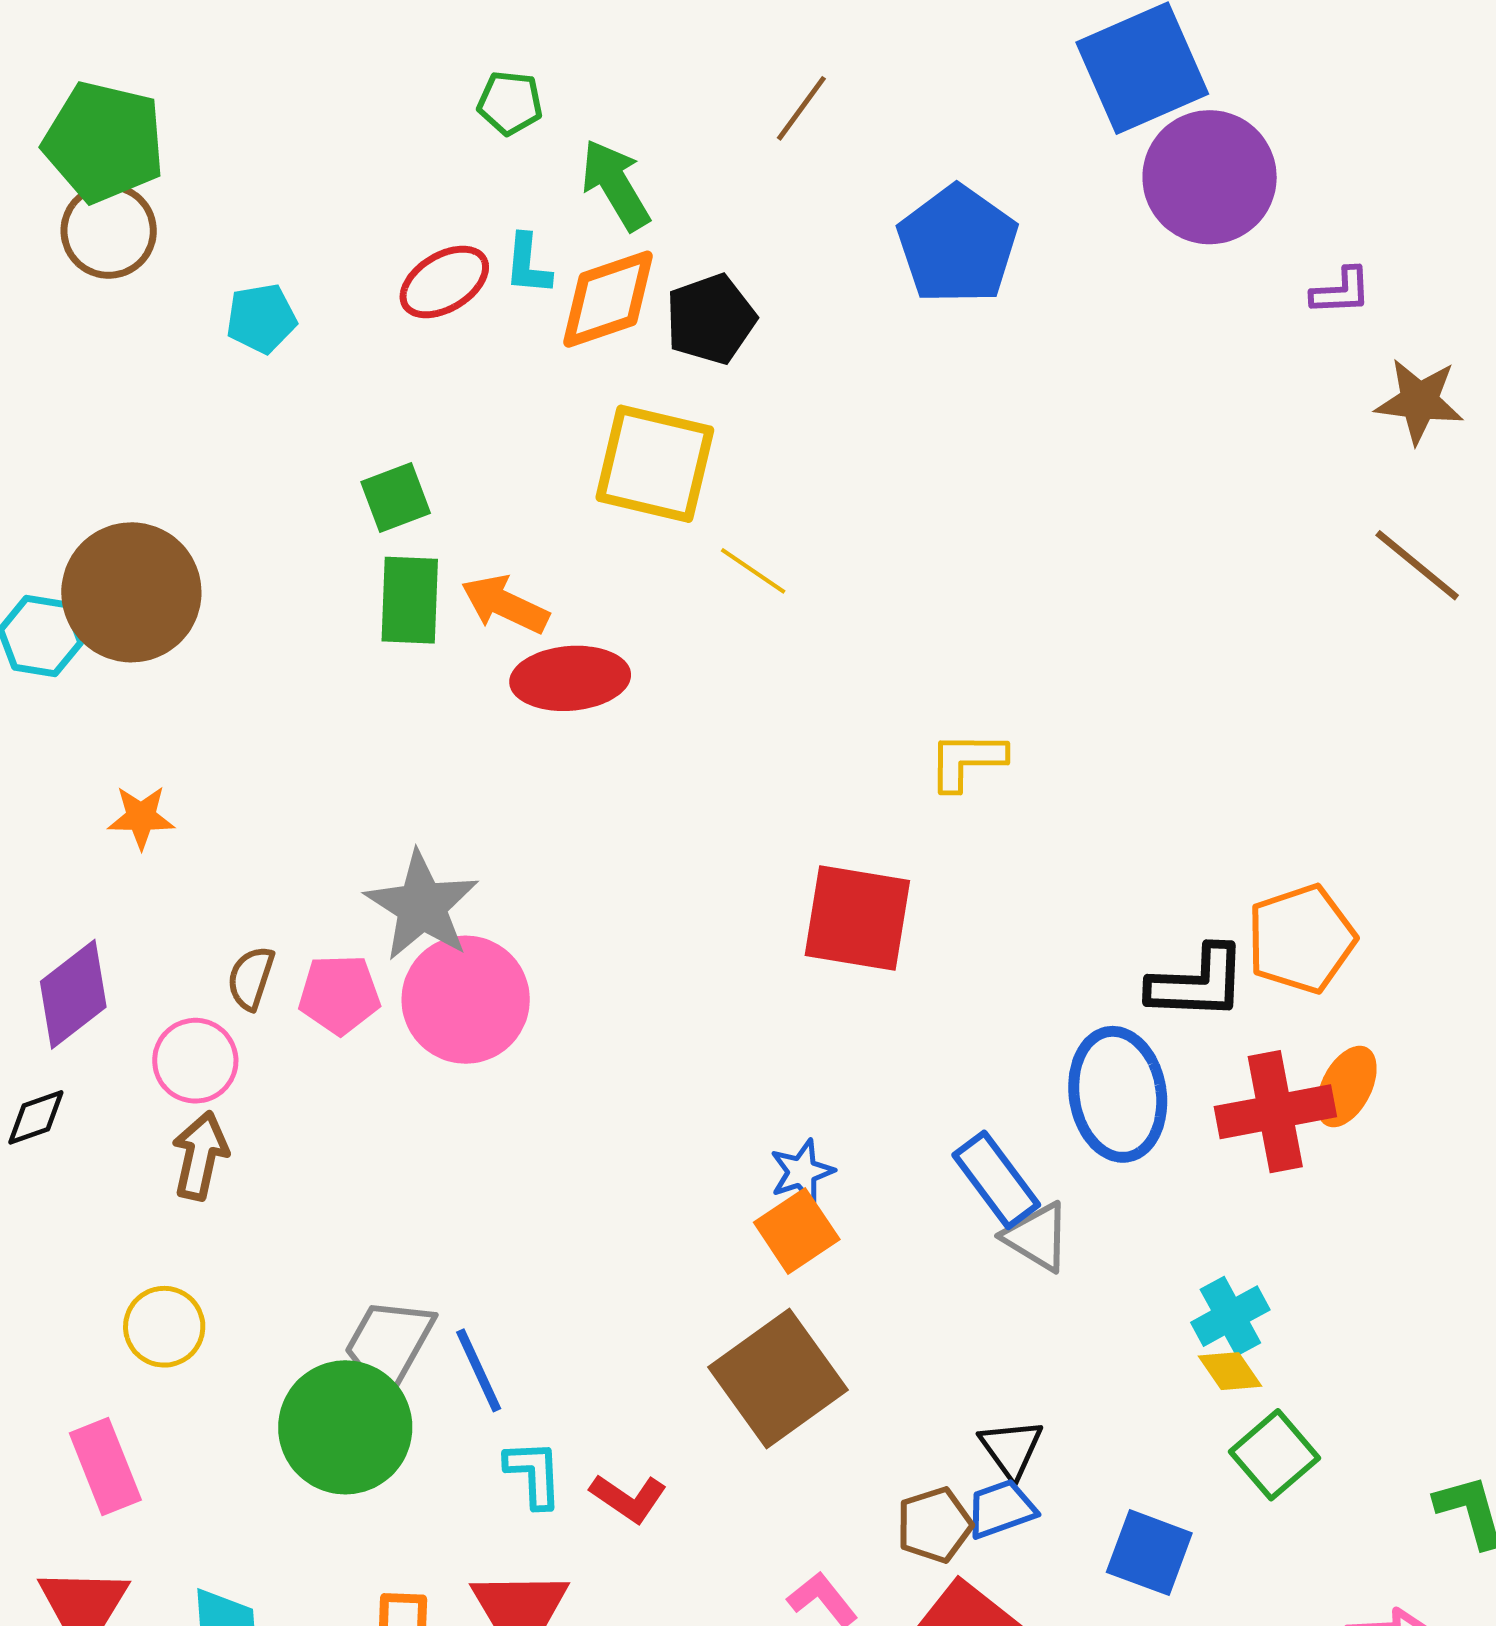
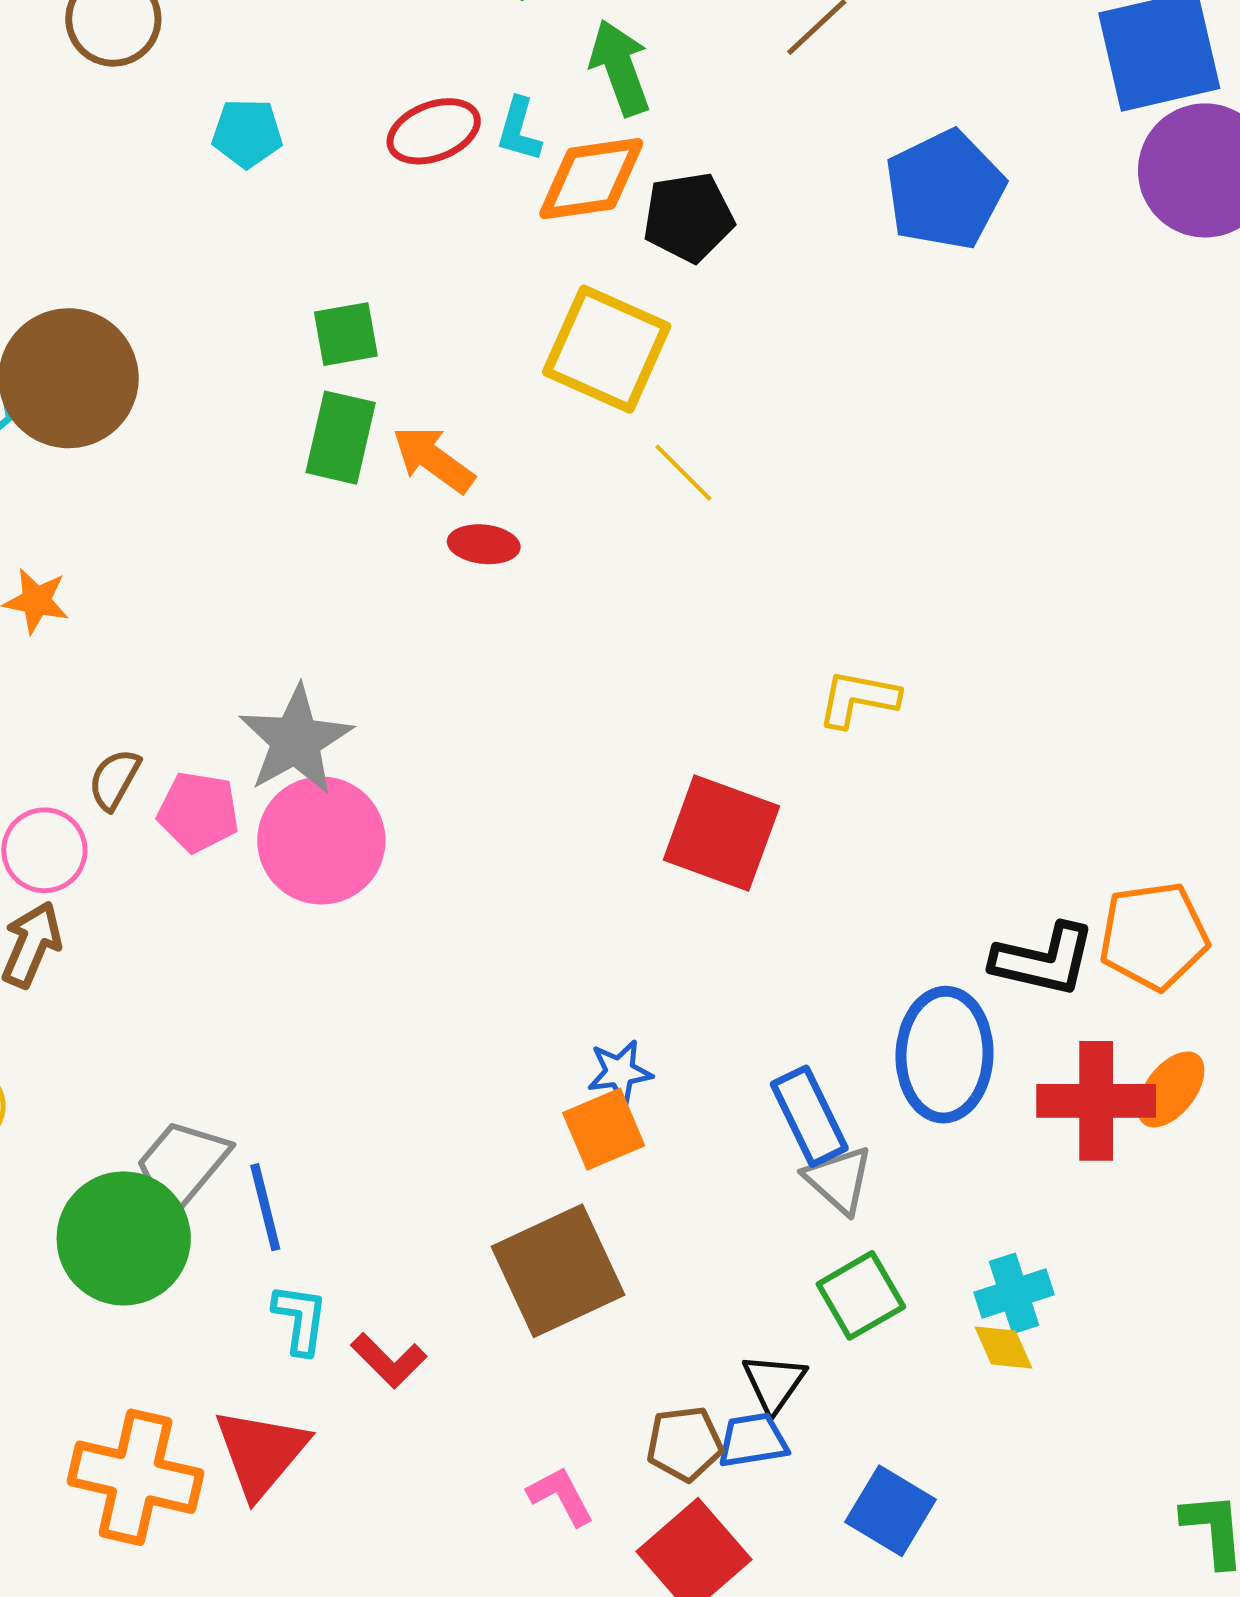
red ellipse: (570, 678) -> (484, 544), size x0.6
green square: (1274, 1455) -> (861, 1295), moved

